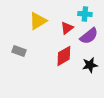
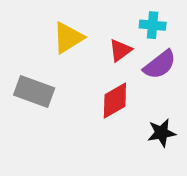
gray rectangle: (19, 51) -> (34, 92), size x1.5
black star: (90, 65) -> (162, 133), moved

